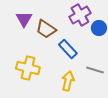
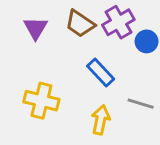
brown trapezoid: (46, 29) -> (80, 24), moved

